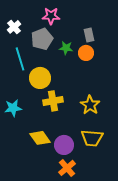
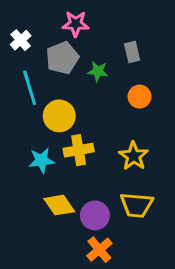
orange circle: (86, 53) -> (140, 97), moved
cyan star: (13, 108) -> (41, 160), moved

